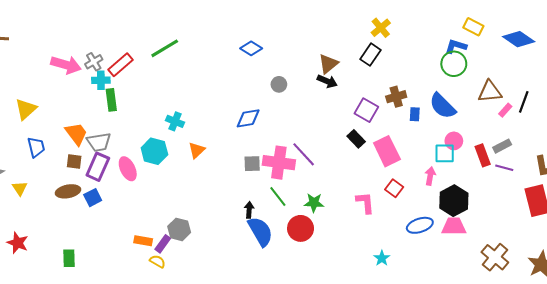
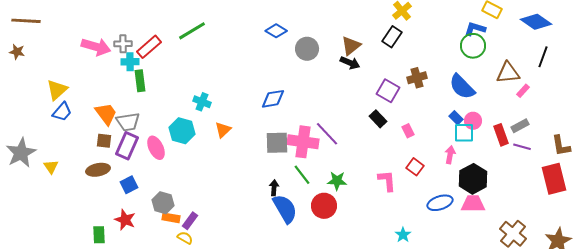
gray cross: (94, 62) -> (123, 44), turned 30
gray circle: (279, 84) -> (307, 49), moved, size x1.5
black line: (524, 102) -> (543, 57), moved
blue rectangle: (415, 114) -> (456, 118), moved, turned -48
blue trapezoid: (36, 147) -> (62, 112), moved, turned 55
pink rectangle: (387, 151) -> (408, 131), size x0.5
gray square: (252, 164) -> (277, 143), size x1.4
blue square: (93, 198) -> (129, 185), moved
gray hexagon: (179, 229) -> (163, 203), moved
red star: (18, 243) -> (125, 220), moved

